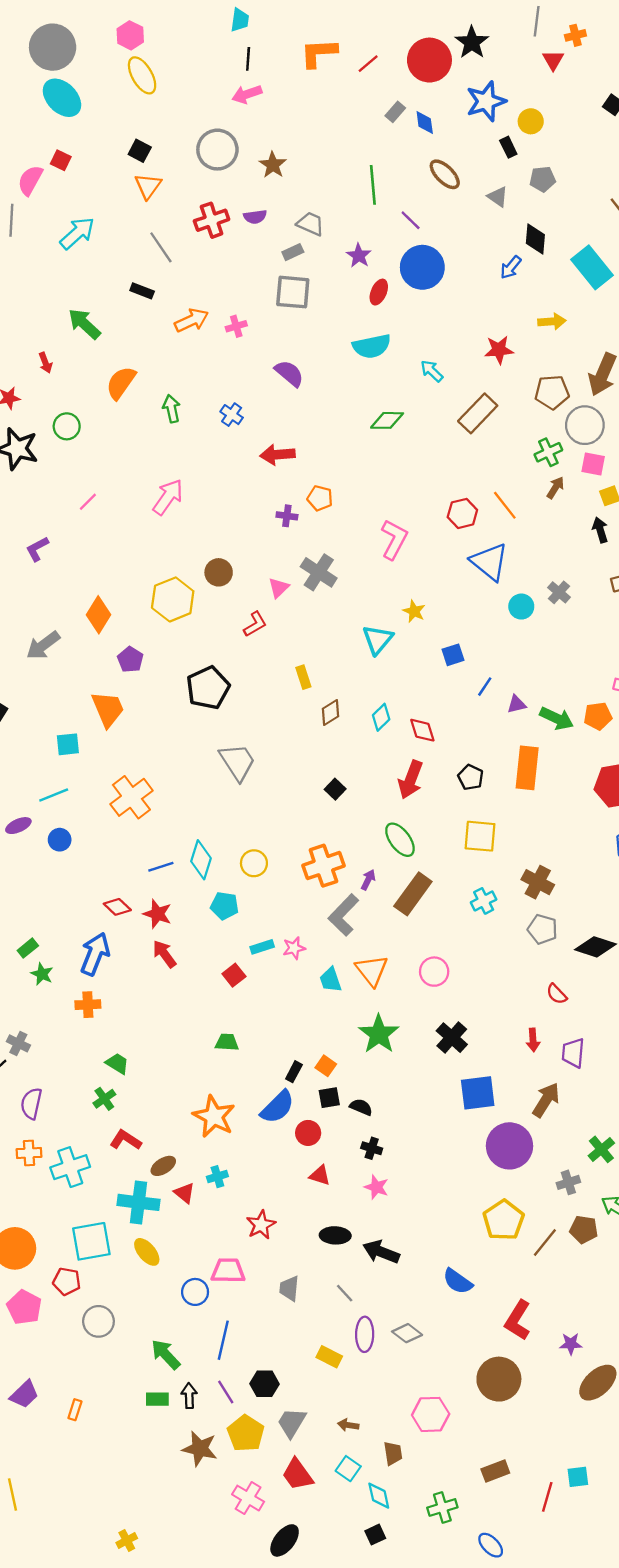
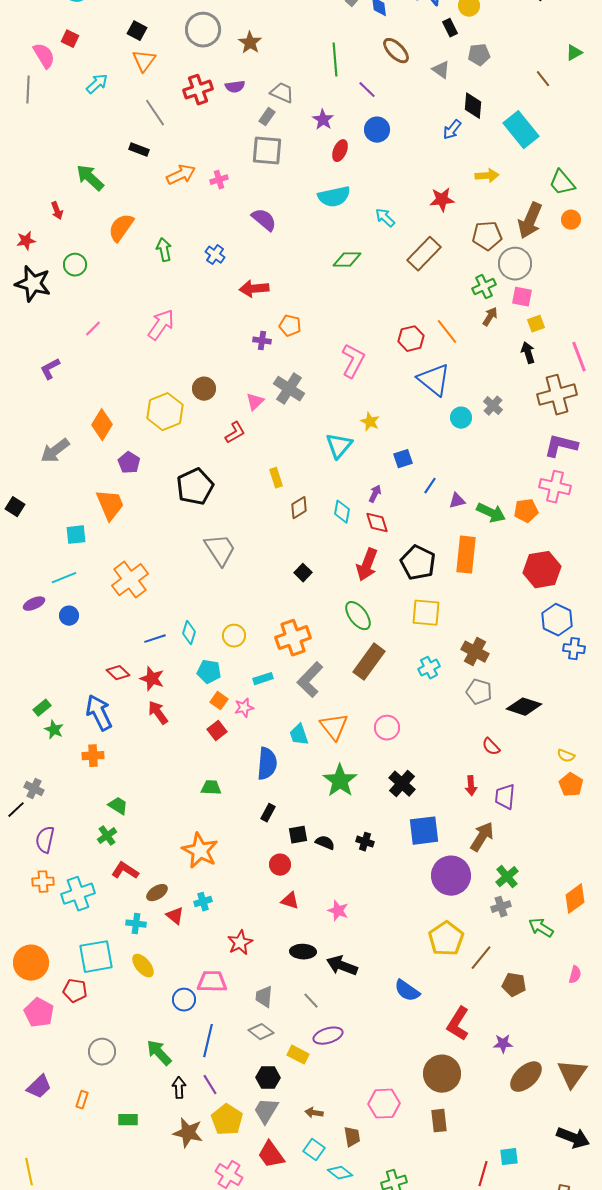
pink semicircle: (30, 180) -> (44, 56), turned 120
cyan arrow: (77, 233) -> (97, 84), moved, size x0.7
gray rectangle: (293, 252) -> (267, 117), turned -30
blue circle: (422, 267) -> (377, 130), size x0.7
cyan diamond: (381, 717) -> (342, 512), turned -35
black pentagon: (471, 777) -> (418, 563), size x1.6
cyan diamond: (201, 860) -> (189, 633), size x0.7
purple arrow: (368, 880) -> (375, 494), moved
cyan rectangle: (262, 947) -> (263, 679), moved
pink star: (294, 948) -> (244, 708), moved
blue arrow: (95, 954) -> (99, 713), turned -48
orange square: (326, 1066) -> (219, 701), moved
blue semicircle: (277, 1107) -> (267, 764), moved, turned -40
black cross: (372, 1148) -> (365, 842), moved
green cross: (601, 1149) -> (507, 877), moved
cyan cross: (139, 1202) -> (136, 924), size x0.6
brown pentagon: (584, 1230) -> (514, 985), moved
gray circle: (98, 1321) -> (102, 1052), moved
gray diamond: (407, 1333) -> (261, 1032), moved
purple ellipse: (365, 1334) -> (328, 1036), turned 72
black hexagon: (265, 1384) -> (268, 1078), moved
green rectangle: (157, 1399) -> (128, 1120), moved
brown rectangle: (495, 1471) -> (439, 1121), moved, turned -75
cyan diamond: (379, 1496) -> (340, 1173), turned -40

